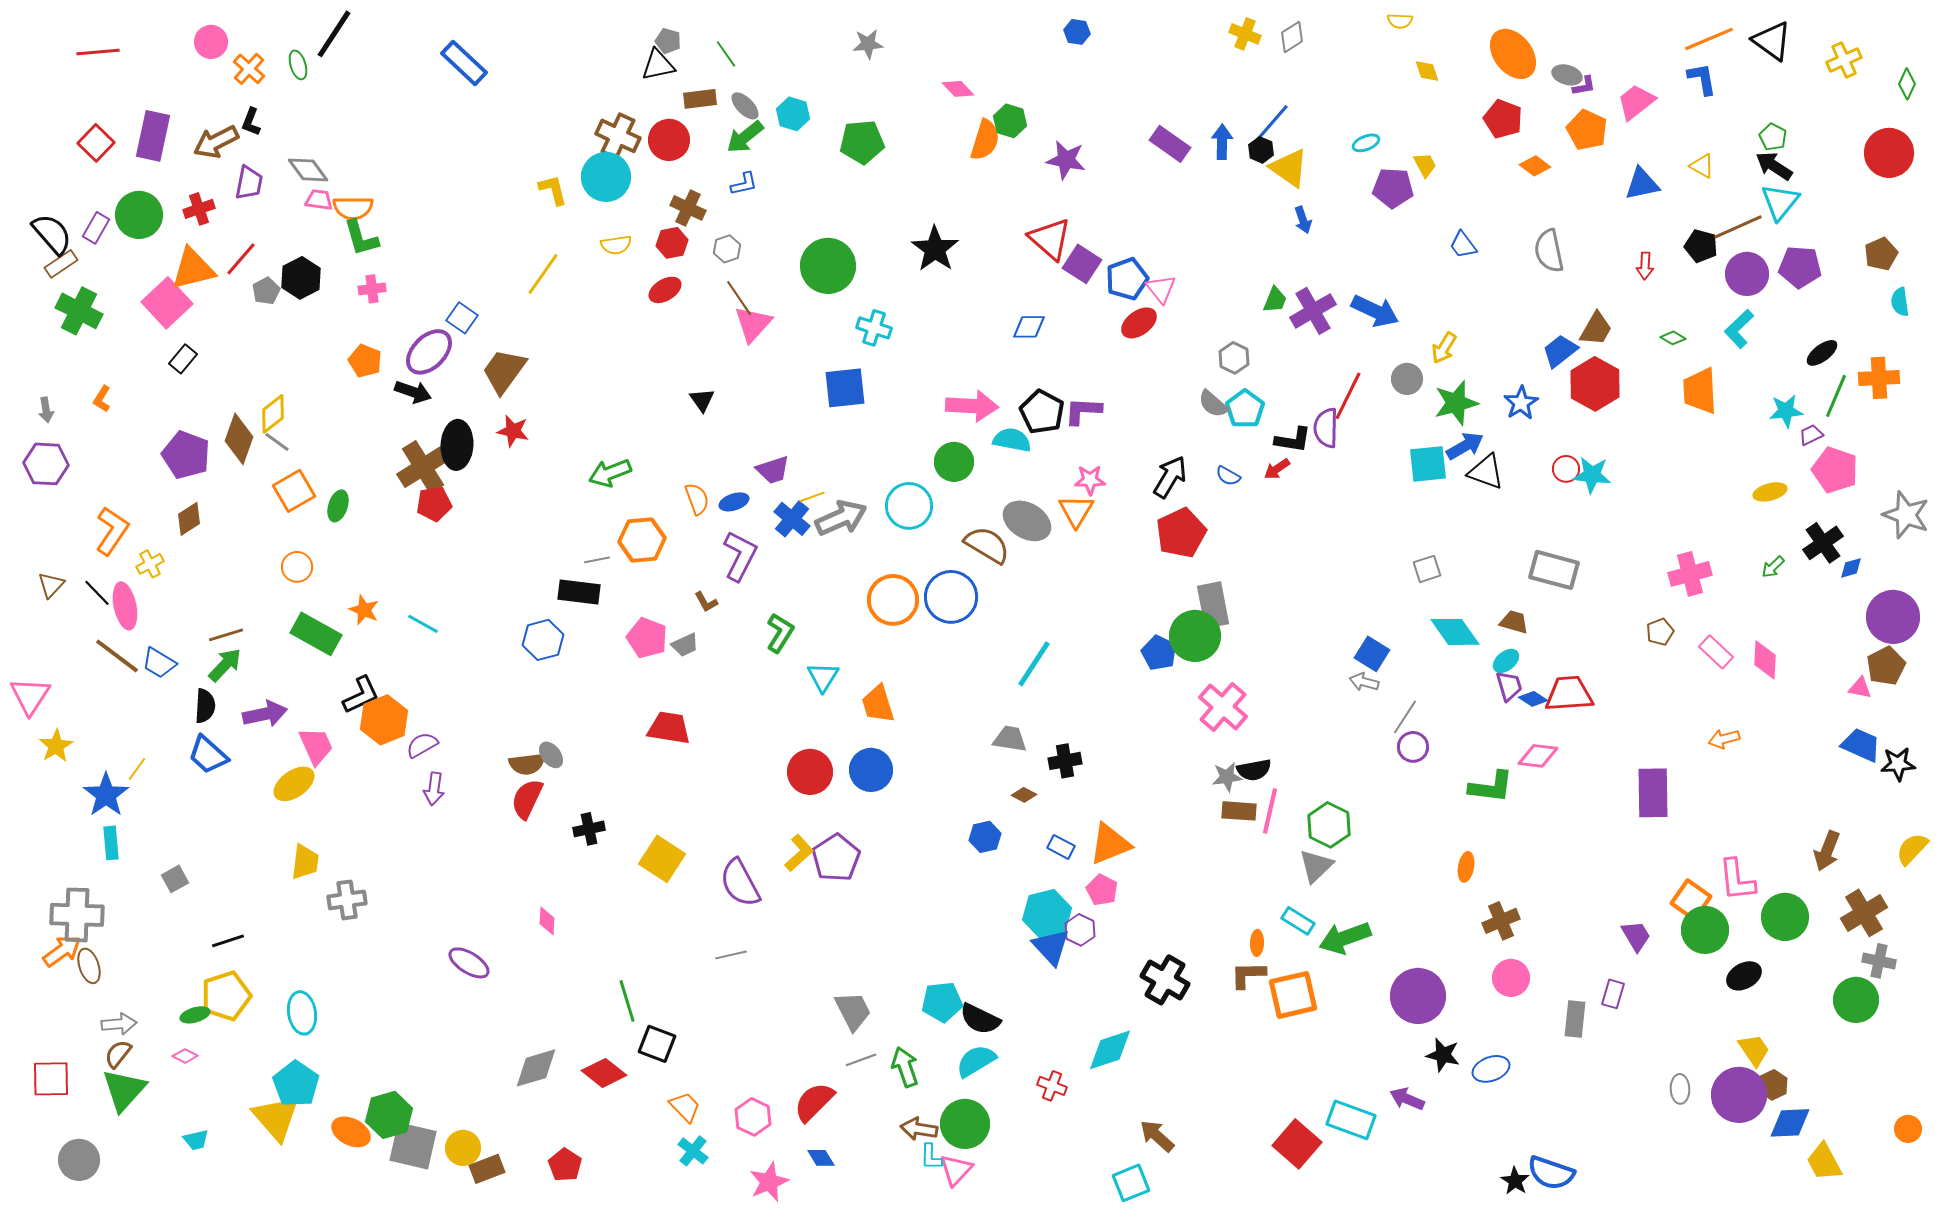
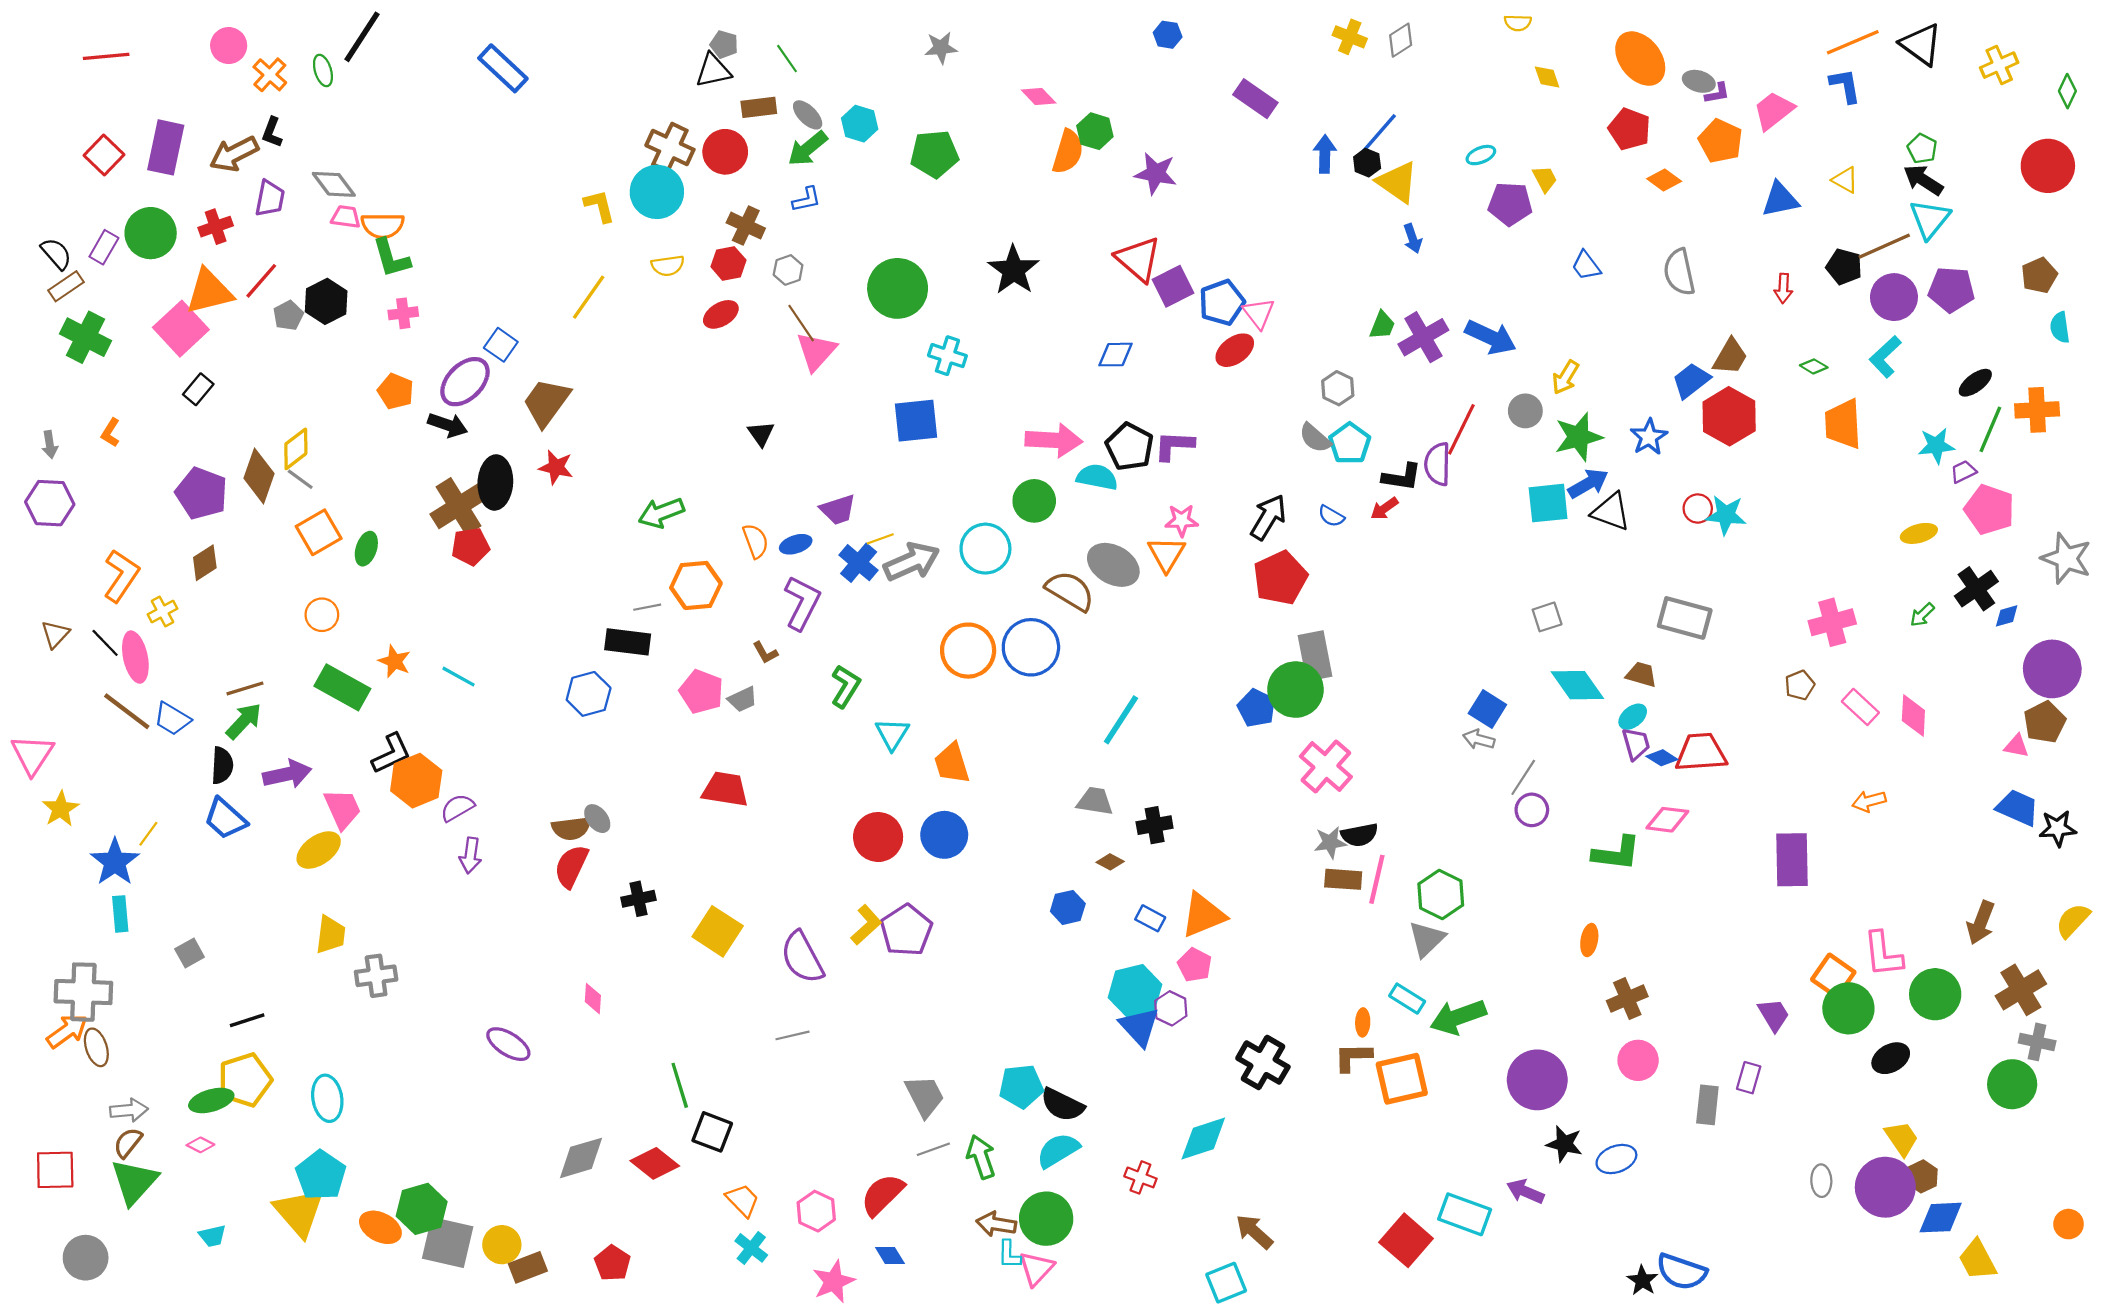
purple rectangle: (1170, 144) -> (1255, 99), moved
black semicircle: (52, 234) -> (56, 254), size x0.7
purple square: (1082, 264) -> (1173, 286), turned 30
green ellipse: (195, 1015) -> (211, 1100), size x1.4

